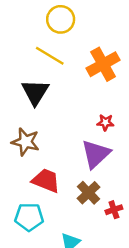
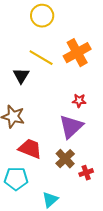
yellow line: (50, 56) -> (41, 58), moved
black triangle: (35, 92) -> (21, 76), size x0.7

